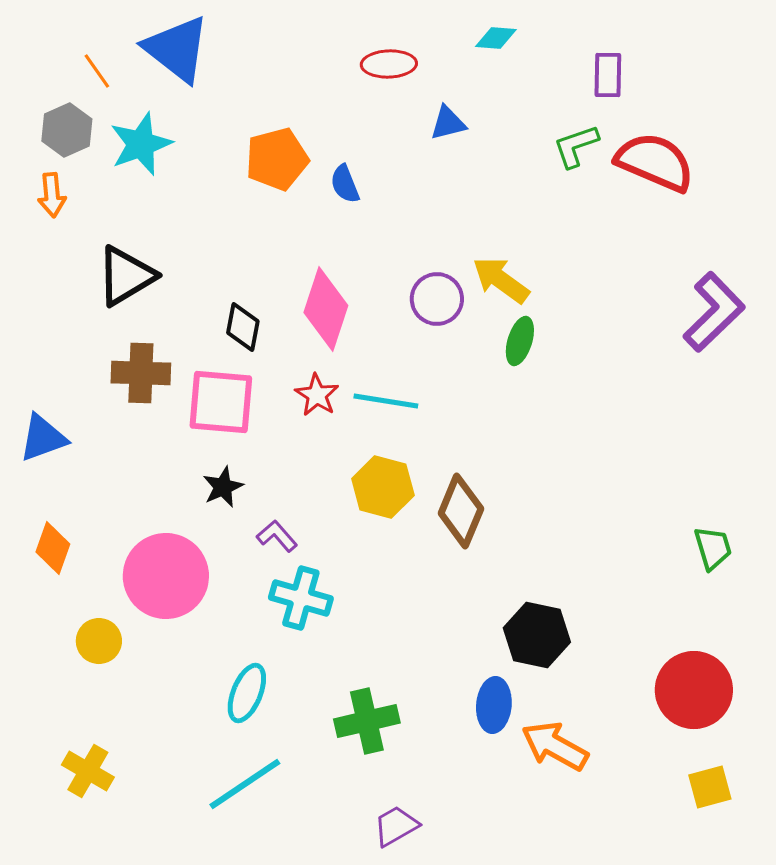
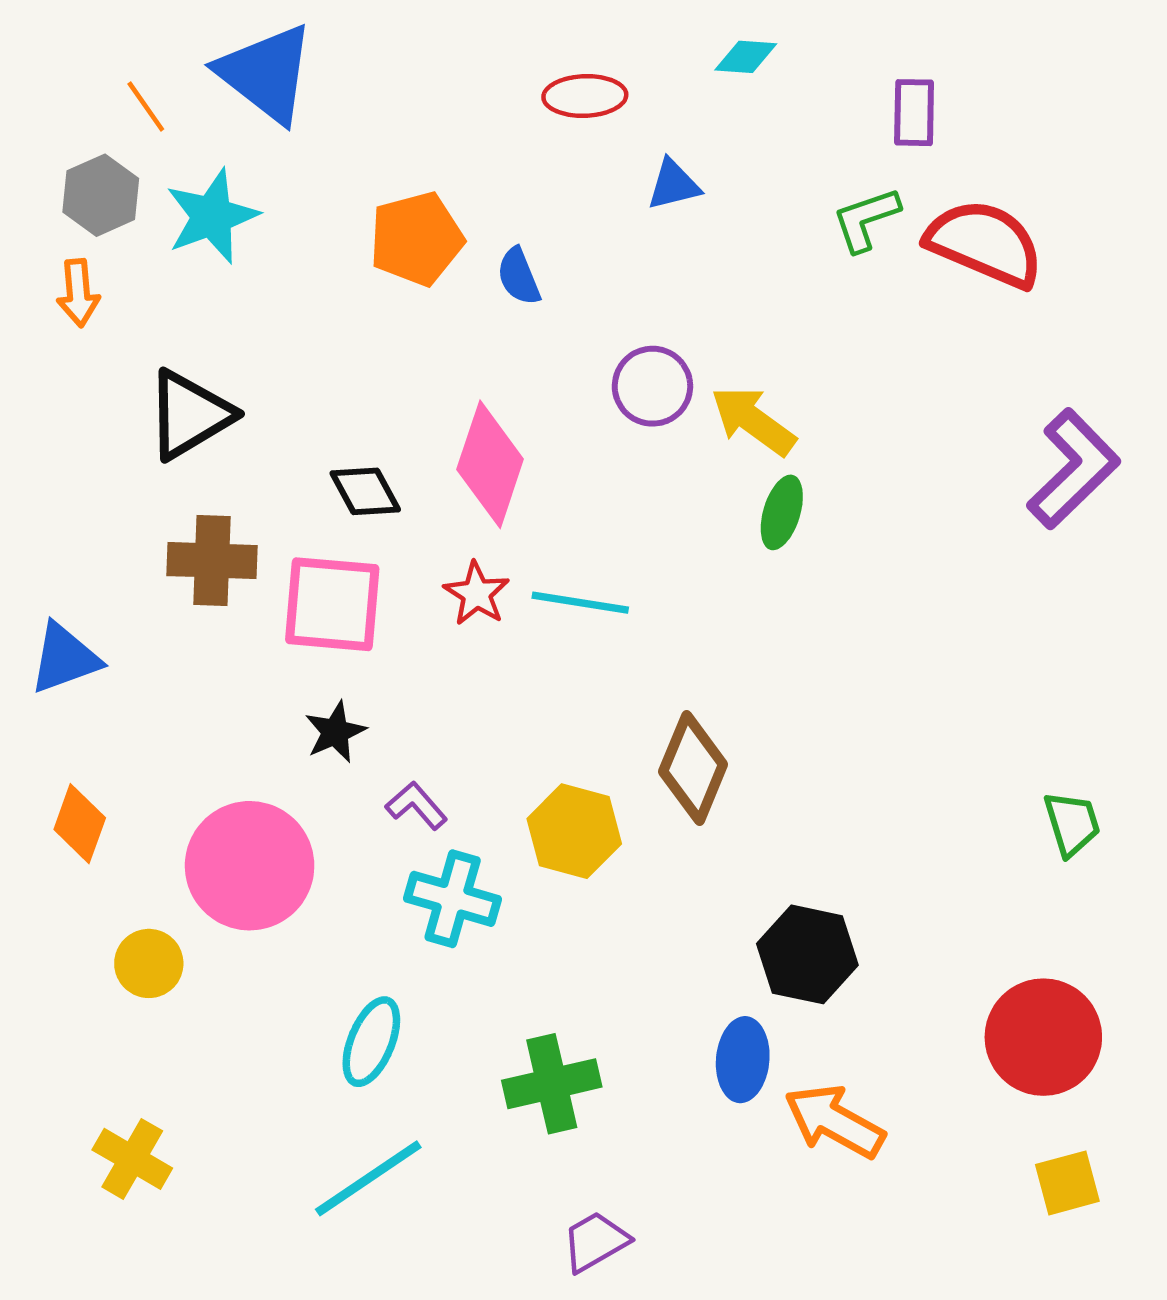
purple circle: (437, 299) -> (652, 386), moved
black diamond: (243, 327) -> (365, 491), turned -39
yellow hexagon: (383, 487) -> (574, 831), moved

